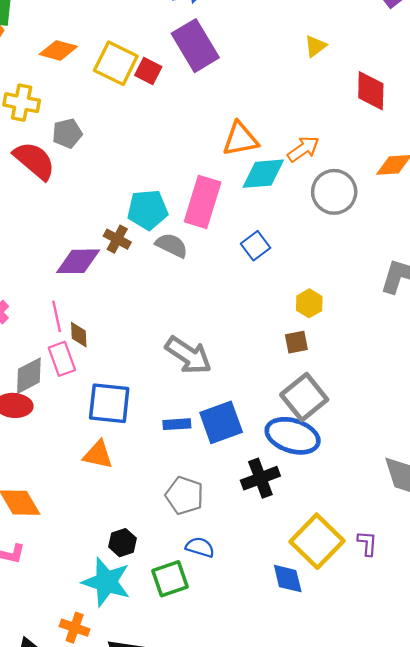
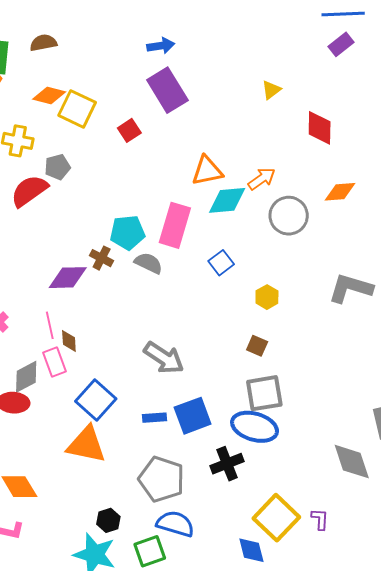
yellow square: (116, 63) -> (77, 109), moved
red square: (148, 71) -> (129, 130), moved, turned 30
red semicircle: (34, 161) -> (29, 191), turned -75
yellow hexagon: (309, 303) -> (267, 297), moved
brown square: (296, 342) -> (257, 346), turned 35
gray square: (304, 397) -> (264, 393), turned 30
blue square: (109, 403) -> (96, 400), turned 36
orange triangle: (98, 455) -> (86, 445), size x1.5
gray pentagon: (184, 495) -> (162, 479), size x1.4
blue semicircle: (200, 547) -> (175, 524), size x1.5

